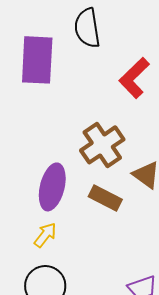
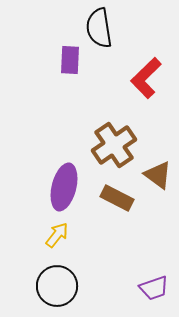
purple rectangle: (37, 60) -> (70, 60), moved, size x0.6

